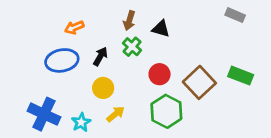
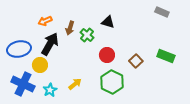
brown arrow: (129, 21) -> (70, 28), moved
black arrow: (100, 56) -> (50, 44), moved, size x1.6
blue ellipse: (62, 60) -> (19, 49), moved
brown square: (199, 82) -> (136, 61), size x0.6
yellow circle: (103, 88) -> (40, 65), moved

